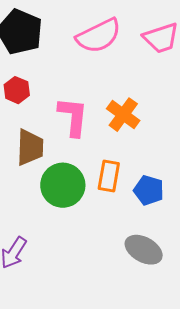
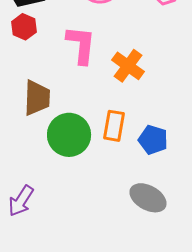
red hexagon: (17, 90) -> (24, 27), moved
pink L-shape: (73, 117) -> (81, 45), moved

